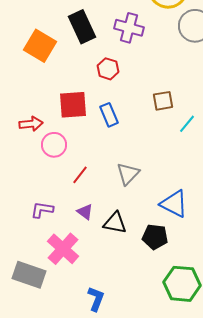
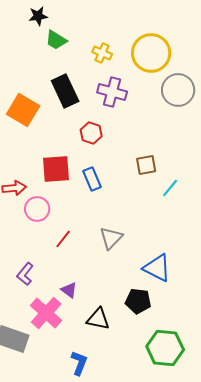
purple L-shape: (42, 210) -> (25, 274), turned -60
purple triangle: (85, 212) -> (69, 290), moved
black triangle: (115, 223) -> (98, 319), moved

